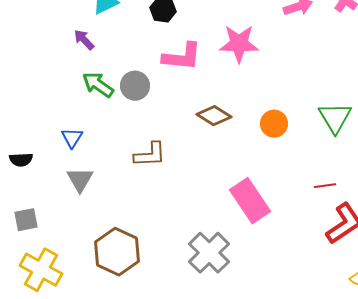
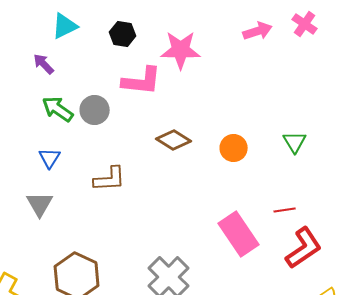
pink star: (239, 44) -> (181, 50), moved
green triangle: (335, 118) -> (295, 142), size x0.7
blue triangle: (72, 138) -> (50, 158), moved
pink rectangle: (250, 201) -> (239, 234), moved

